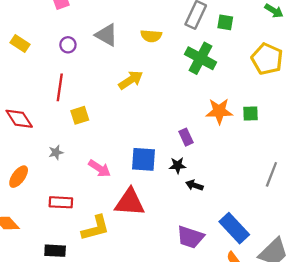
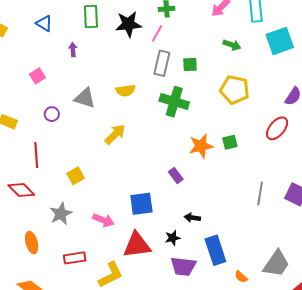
red line: (60, 87) -> (36, 155), moved
gray star: (56, 152) -> (61, 214), size x1.6
black star: (178, 165) -> (173, 238), moved
orange ellipse: (19, 177) -> (32, 243), turned -40
blue rectangle: (234, 228) -> (215, 250), moved, turned 36
purple trapezoid: (190, 237) -> (183, 266), moved

